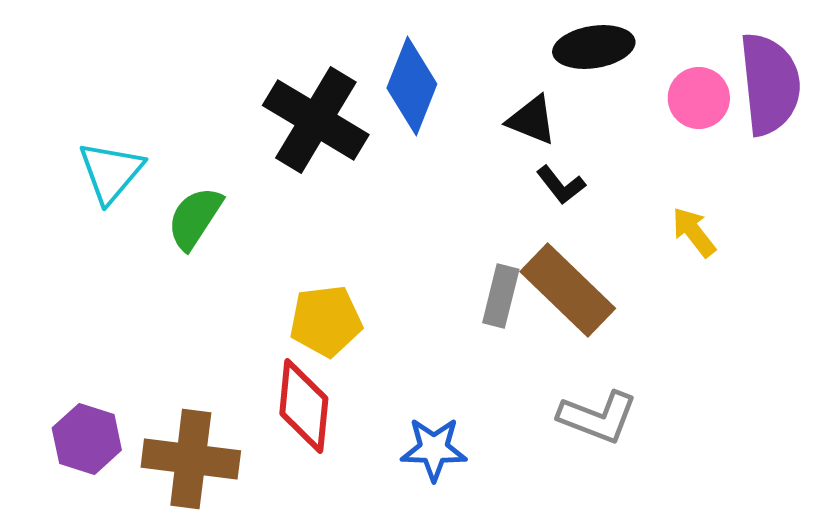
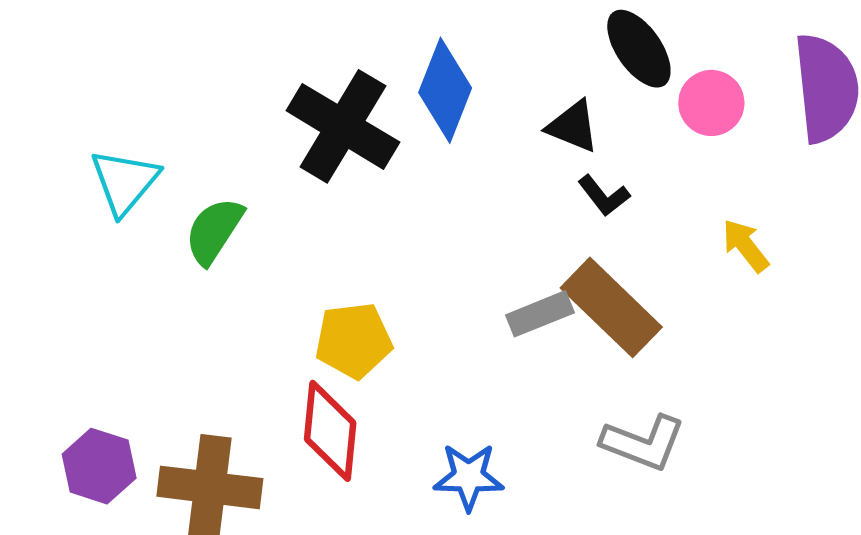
black ellipse: (594, 47) -> (639, 49), turned 64
pink circle: (699, 98) -> (711, 103), moved
gray rectangle: (501, 296) -> (540, 314), turned 54

